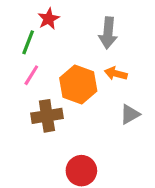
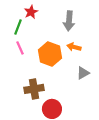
pink line: (31, 75) -> (20, 48), turned -56
brown cross: (47, 116) -> (34, 89), moved

